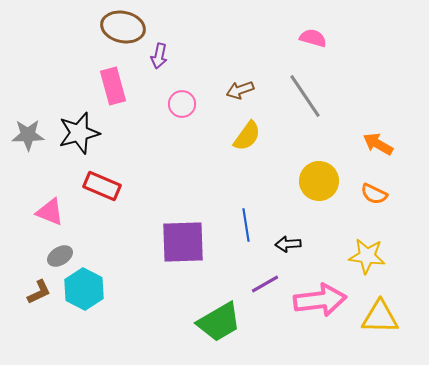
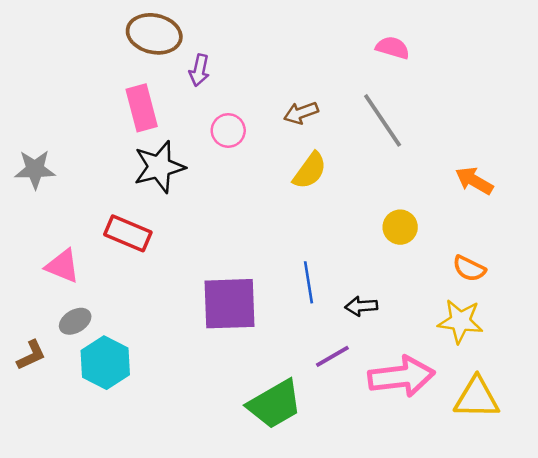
black star: (79, 133) -> (159, 167), moved
yellow circle: (319, 181) -> (400, 227), size x0.7
orange semicircle: (374, 194) -> (469, 269), moved
brown L-shape: (39, 292) -> (31, 355), moved

